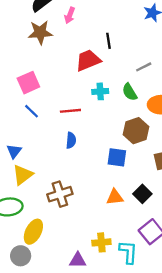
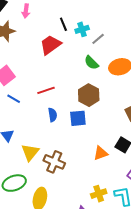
cyan cross: (100, 91) -> (82, 29), moved
brown hexagon: (136, 131) -> (89, 95), moved
blue square: (117, 157) -> (78, 118), moved
yellow triangle: (23, 175) -> (30, 152), moved
brown cross: (60, 194) -> (54, 162), turned -35

